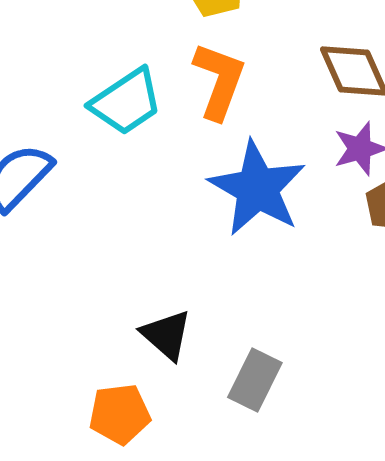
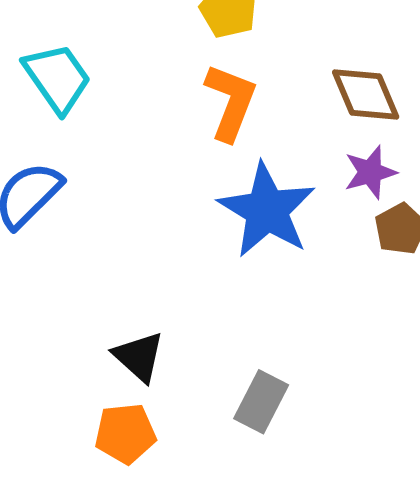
cyan trapezoid: (126, 102) -> (57, 78), moved, turned -92
black triangle: (166, 335) -> (139, 357), moved

